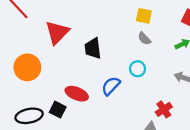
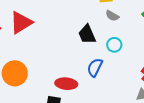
red triangle: (57, 32) -> (21, 22), moved, turned 30
black trapezoid: (93, 48) -> (87, 34), moved

